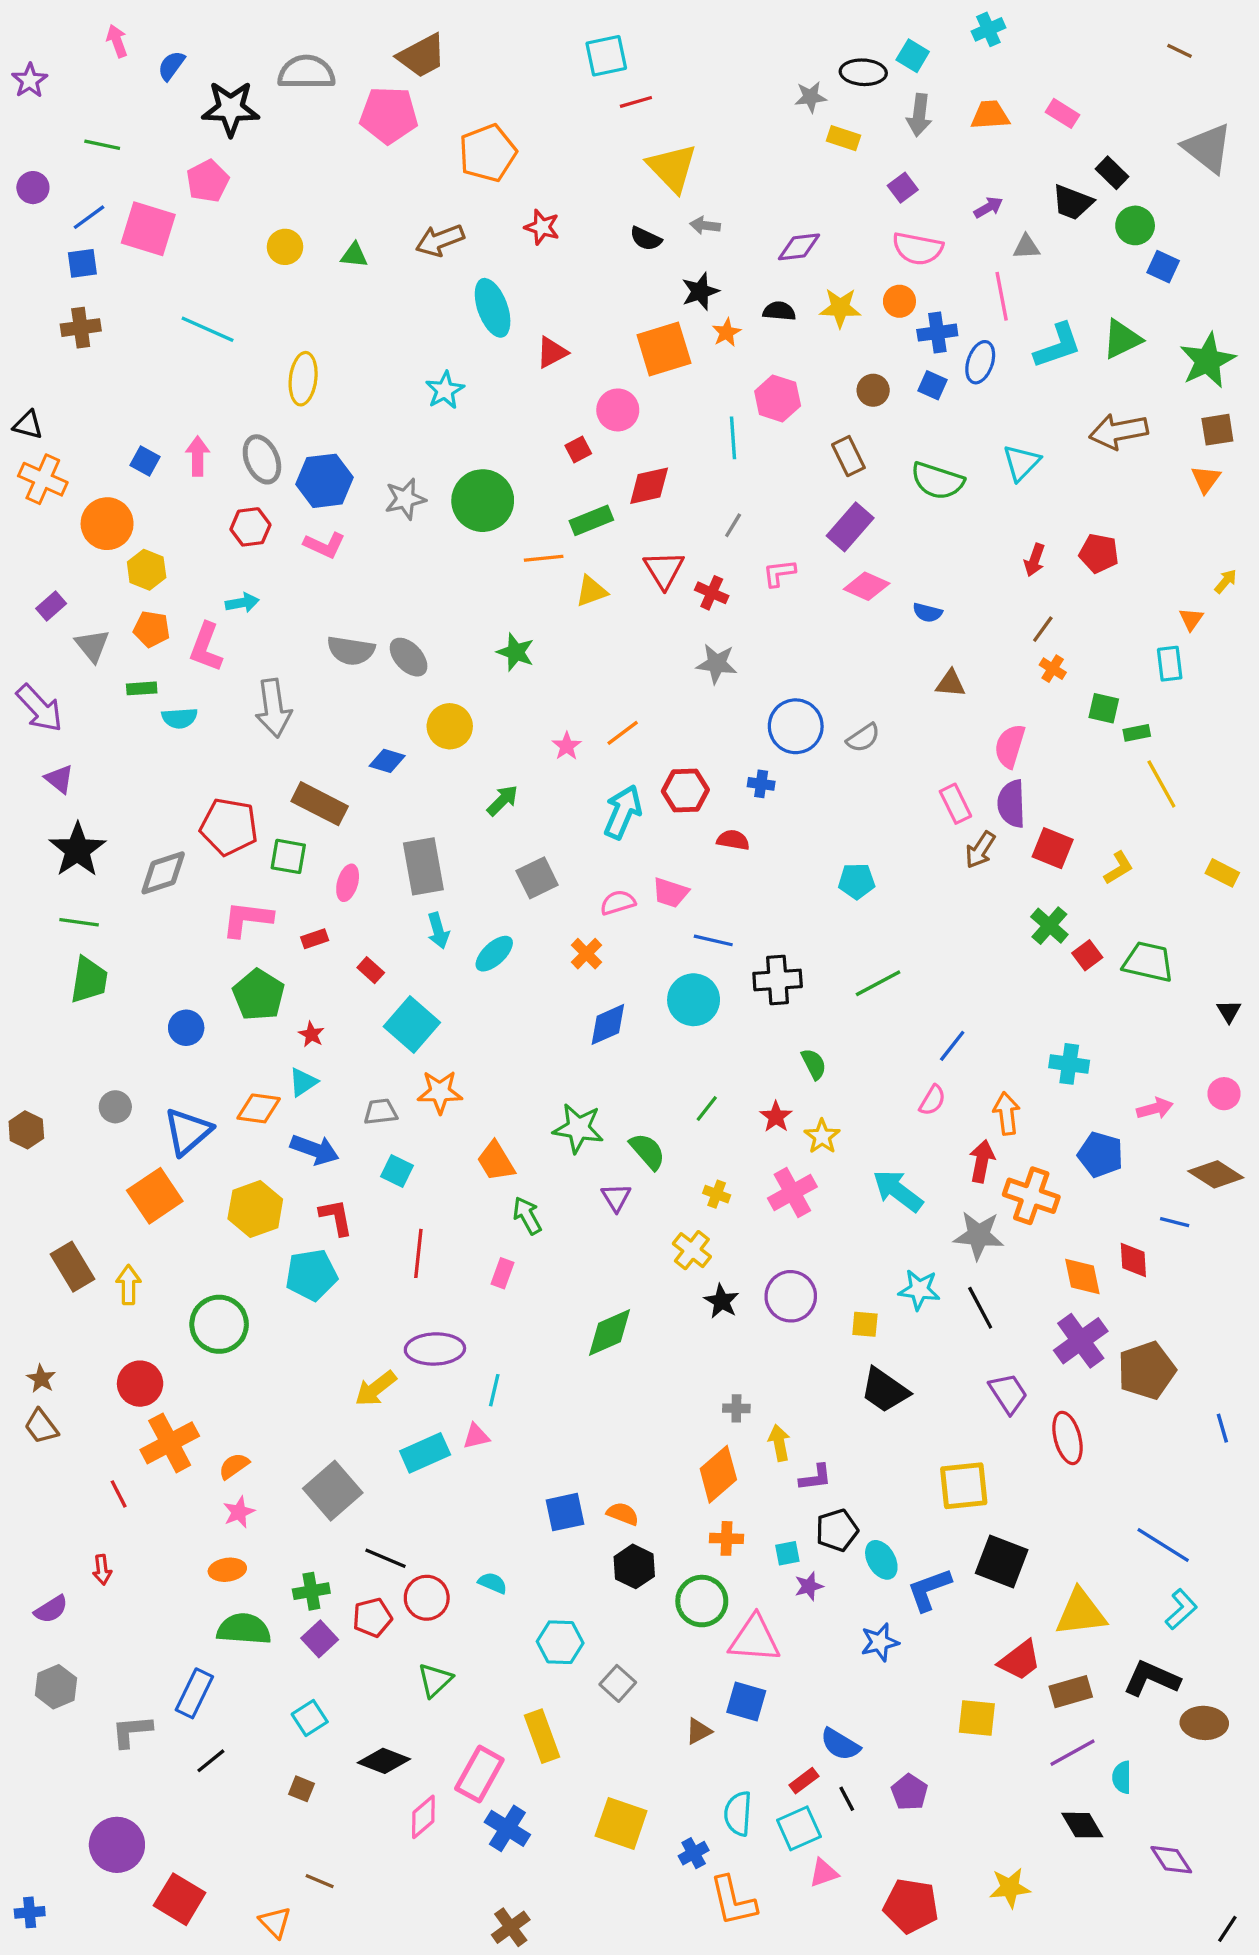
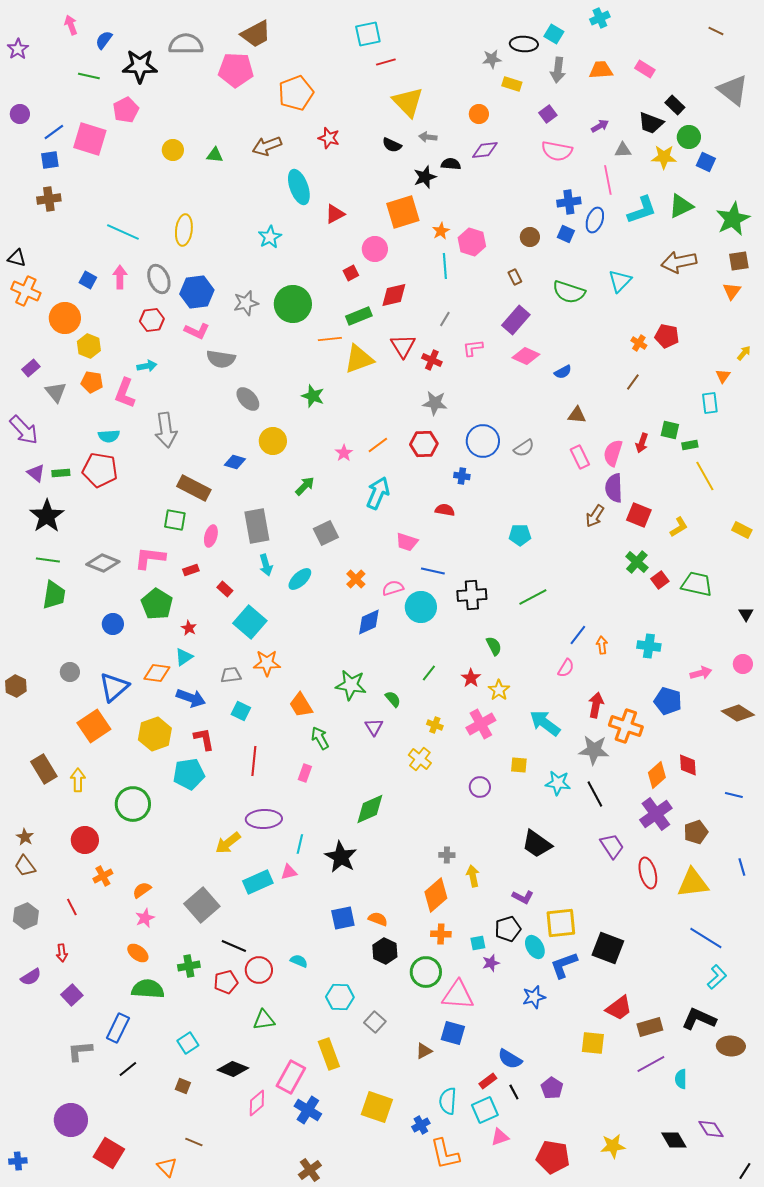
green line: (102, 145) -> (89, 76), moved
orange circle: (899, 301) -> (479, 114), moved
yellow star: (840, 308) -> (664, 157), moved
black semicircle: (779, 311) -> (451, 164), moved
cyan line: (208, 329) -> (123, 232), moved
orange star: (726, 333) -> (441, 231), moved
brown rectangle: (848, 456) -> (515, 277), size x0.7
red arrow: (1035, 560) -> (642, 443), moved
yellow triangle: (591, 591) -> (359, 359), size x1.5
blue semicircle: (927, 613) -> (563, 372), turned -42
gray semicircle: (351, 650) -> (221, 359), moved
orange cross: (1053, 669) -> (639, 343), moved
green rectangle: (142, 688) -> (61, 473), moved
red hexagon: (685, 791) -> (424, 444), moved
pink rectangle: (955, 804) -> (580, 457), moved
red pentagon: (229, 827) -> (100, 470), moved
gray diamond: (163, 873) -> (103, 563), moved, turned 40
pink semicircle: (618, 903) -> (393, 588), moved
orange arrow: (1007, 1113) -> (602, 645), moved, size x0.7
green semicircle: (647, 1151) -> (393, 699), size x0.7
blue line: (1175, 1222) -> (734, 795), moved
orange diamond: (1082, 1277) -> (657, 775), turned 60
purple circle: (791, 1296) -> (480, 787), size x0.7
black star: (722, 1301) -> (341, 857), moved, size x1.5
yellow square: (865, 1324) -> (519, 765), moved
brown pentagon: (1147, 1370) -> (696, 832), size x0.7
orange cross: (170, 1443) -> (103, 876), size x0.6
purple L-shape: (815, 1477) -> (523, 897), moved, turned 35
yellow square: (964, 1486) -> (561, 923), moved
orange ellipse: (227, 1570) -> (138, 953), turned 45
yellow triangle: (1081, 1613) -> (693, 883), moved
purple square: (320, 1639) -> (72, 995), moved
green triangle: (435, 1680) -> (264, 1020), turned 35
gray hexagon: (56, 1687) -> (26, 916), moved
black diamond: (1082, 1825) -> (674, 1140), moved

